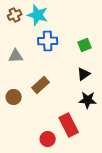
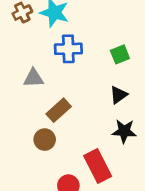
gray triangle: (16, 56) -> (33, 78), moved
brown circle: (14, 97) -> (45, 140), moved

